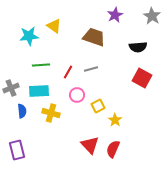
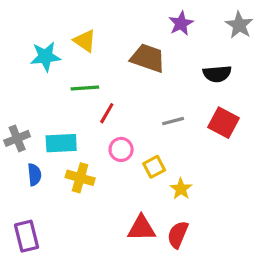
green line: (41, 65) -> (85, 88), moved
gray line: (91, 69) -> (173, 121), moved
red triangle: (90, 145) -> (142, 228), turned -48

